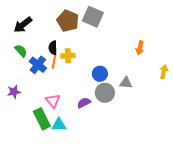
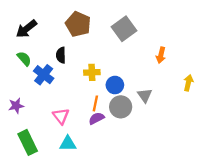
gray square: (93, 17) -> (124, 29), moved, turned 30
yellow cross: (68, 56) -> (92, 72), moved
orange line: (54, 62) -> (95, 103), moved
gray triangle: (126, 83) -> (145, 95), turned 48
green rectangle: (42, 119) -> (28, 142), moved

